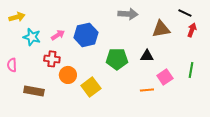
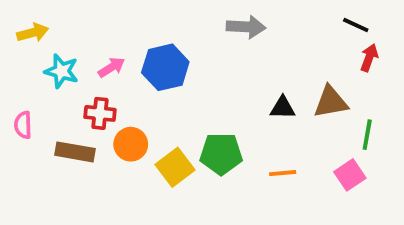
brown triangle: (161, 29) -> (331, 102), moved
green pentagon: (117, 59) -> (221, 154), moved
pink square: (165, 77) -> (350, 175), moved
brown rectangle: (34, 91) -> (75, 152), moved

